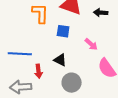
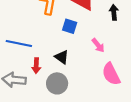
black arrow: (101, 13) -> (114, 12), turned 72
gray circle: (72, 83) -> (57, 83), moved

